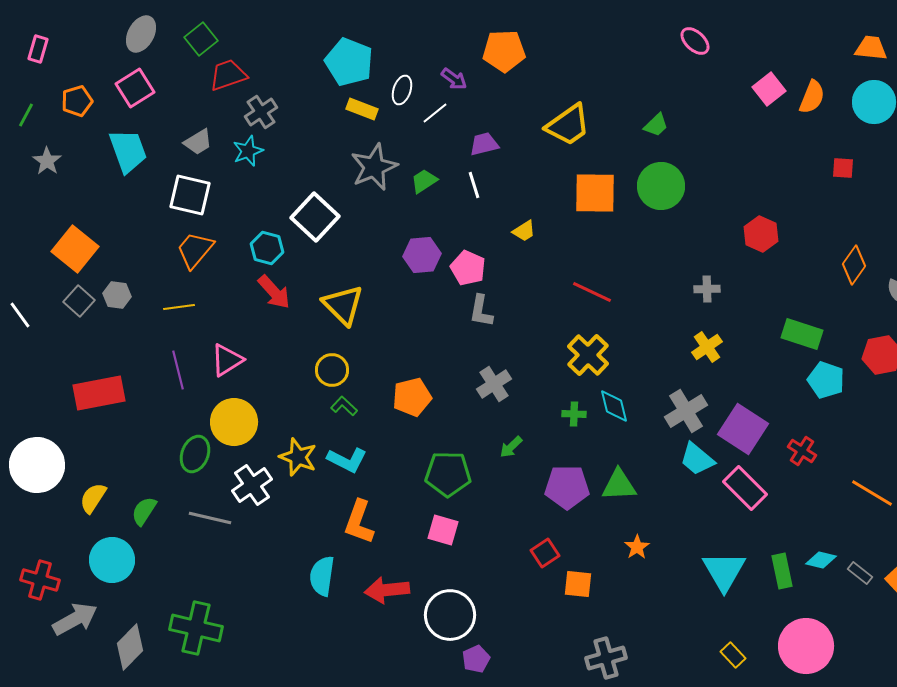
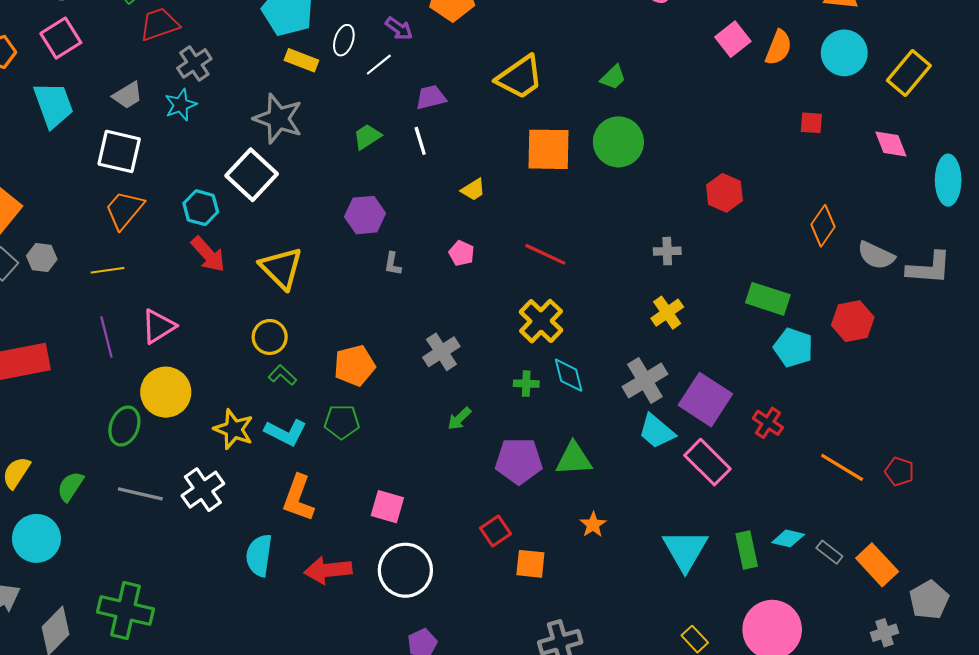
gray star: (374, 167) -> (278, 119), moved, turned -30
pink pentagon: (468, 268) -> (462, 253), moved, size x0.7
gray L-shape: (481, 311) -> (393, 264), moved, size x0.7
green pentagon: (448, 474) -> (342, 422), moved, size x0.7
white cross: (252, 485) -> (203, 490), moved
white circle: (450, 615) -> (405, 570), moved

